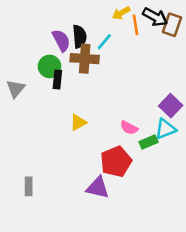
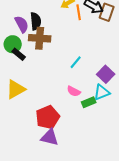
cyan line: (104, 42) -> (76, 62), moved
black rectangle: (57, 79) -> (19, 54), turned -56
yellow triangle: (78, 122) -> (16, 89), moved, size x1.5
red pentagon: (116, 162) -> (48, 117), moved

